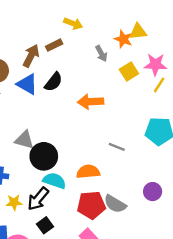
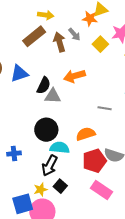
brown rectangle: (54, 45) -> (34, 36), size x1.6
brown arrow: (31, 56) -> (59, 42), moved, turned -30
black semicircle: (53, 82) -> (44, 85), moved
blue triangle: (27, 84) -> (19, 73), turned -36
gray triangle: (24, 140) -> (53, 96), moved
yellow star: (14, 202) -> (41, 190), moved

